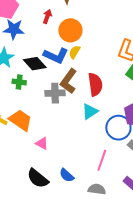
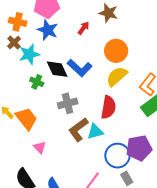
orange circle: (70, 30) -> (116, 51), moved
yellow semicircle: (75, 52) -> (117, 76), moved, size x1.6
brown L-shape: (69, 81) -> (78, 130), moved
gray cross: (55, 93) -> (68, 103), turned -30

